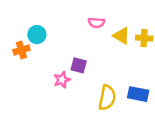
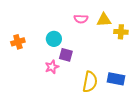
cyan circle: (37, 35) -> (54, 39), moved
yellow triangle: (121, 36) -> (104, 20), moved, turned -35

